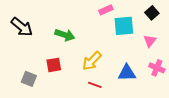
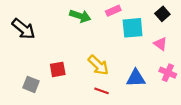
green arrow: (65, 35) -> (80, 16), moved
pink triangle: (150, 41) -> (160, 44), turned -32
yellow arrow: (92, 61) -> (98, 65), turned -90

